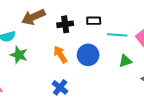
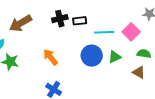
black cross: (65, 24) -> (60, 19), moved
blue circle: (88, 55) -> (92, 56), moved

